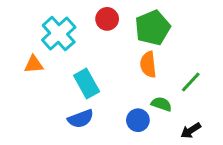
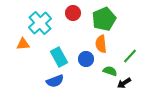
blue circle: (138, 120) -> (86, 59), moved
black arrow: (191, 130) -> (124, 83), moved

